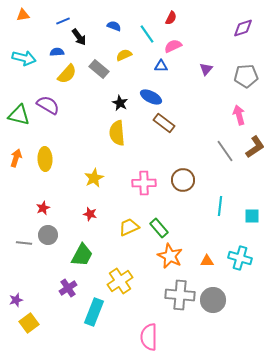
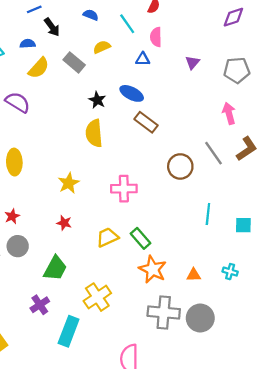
pink semicircle: (173, 46) -> (156, 37), turned -66
brown circle: (183, 180) -> (180, 166), moved
cyan cross: (240, 258) -> (230, 272), size x0.6

